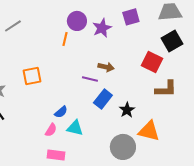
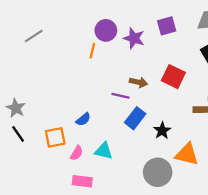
purple star: (102, 28) -> (134, 38), turned -30
red square: (152, 62) -> (173, 77), moved
orange square: (32, 76) -> (55, 137), moved
blue semicircle: (61, 112) -> (83, 119), moved

